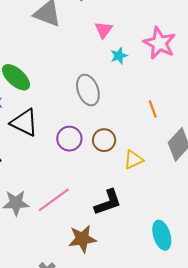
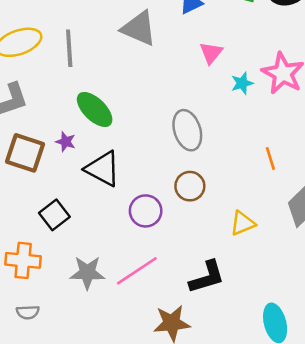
cyan star: (119, 56) -> (242, 83), moved
purple circle: (69, 139) -> (146, 211), moved
brown circle: (104, 140) -> (190, 186), moved

